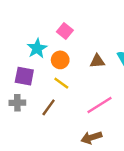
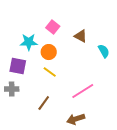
cyan star: (37, 48) -> (29, 42), turned 30
brown triangle: (97, 61) -> (81, 36), moved, turned 32
brown line: (49, 107) -> (44, 103), moved

